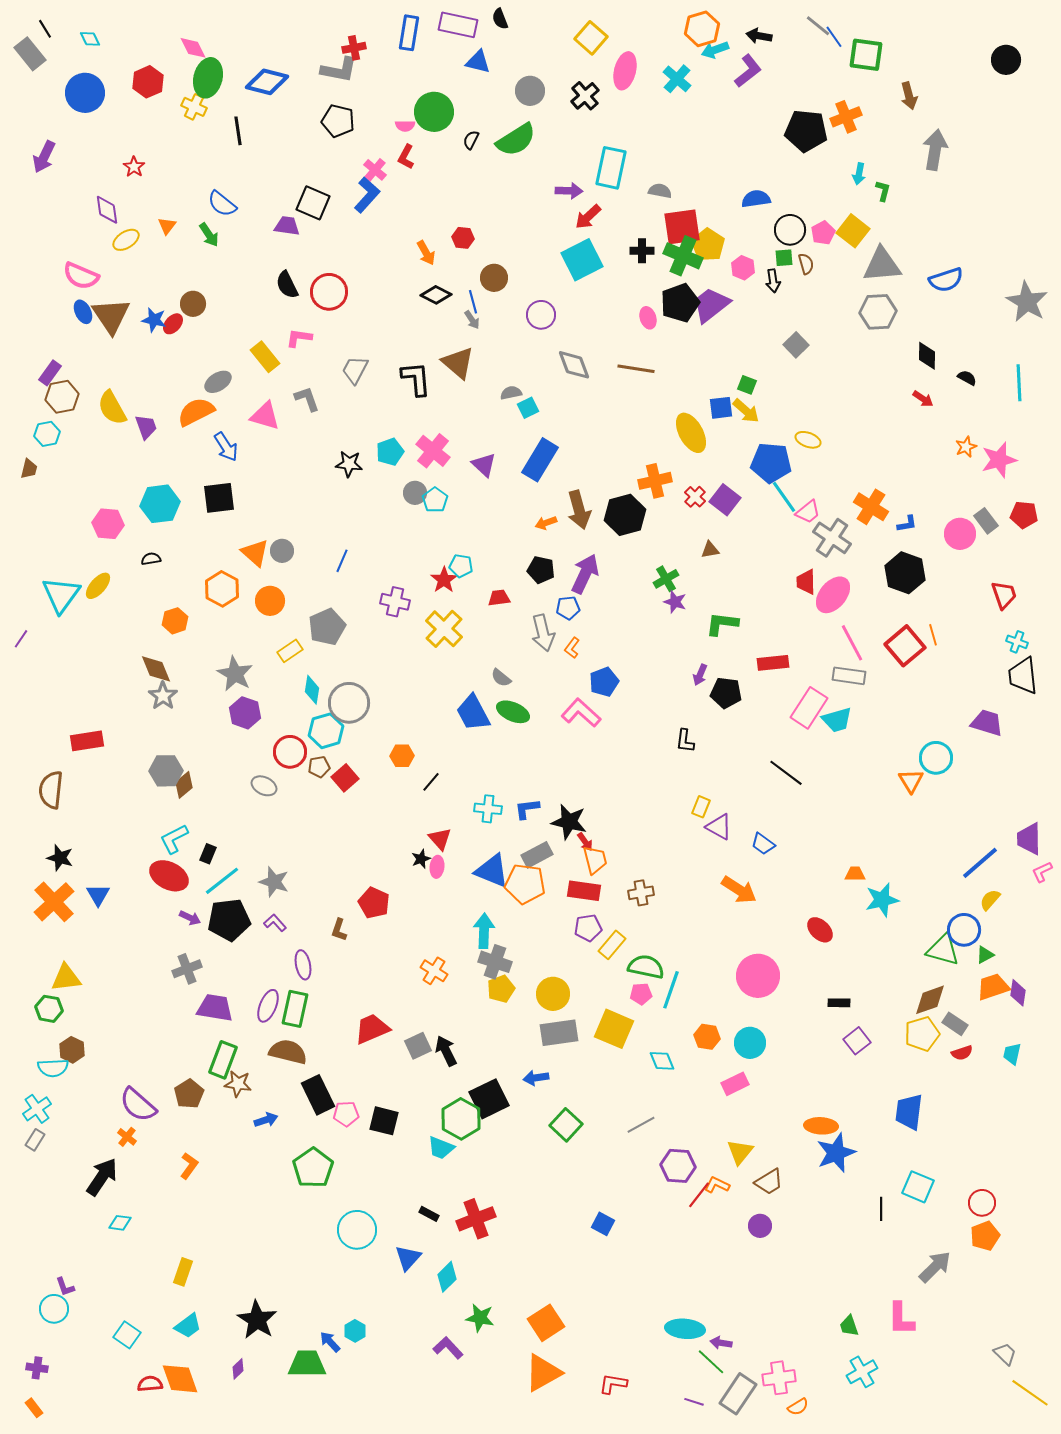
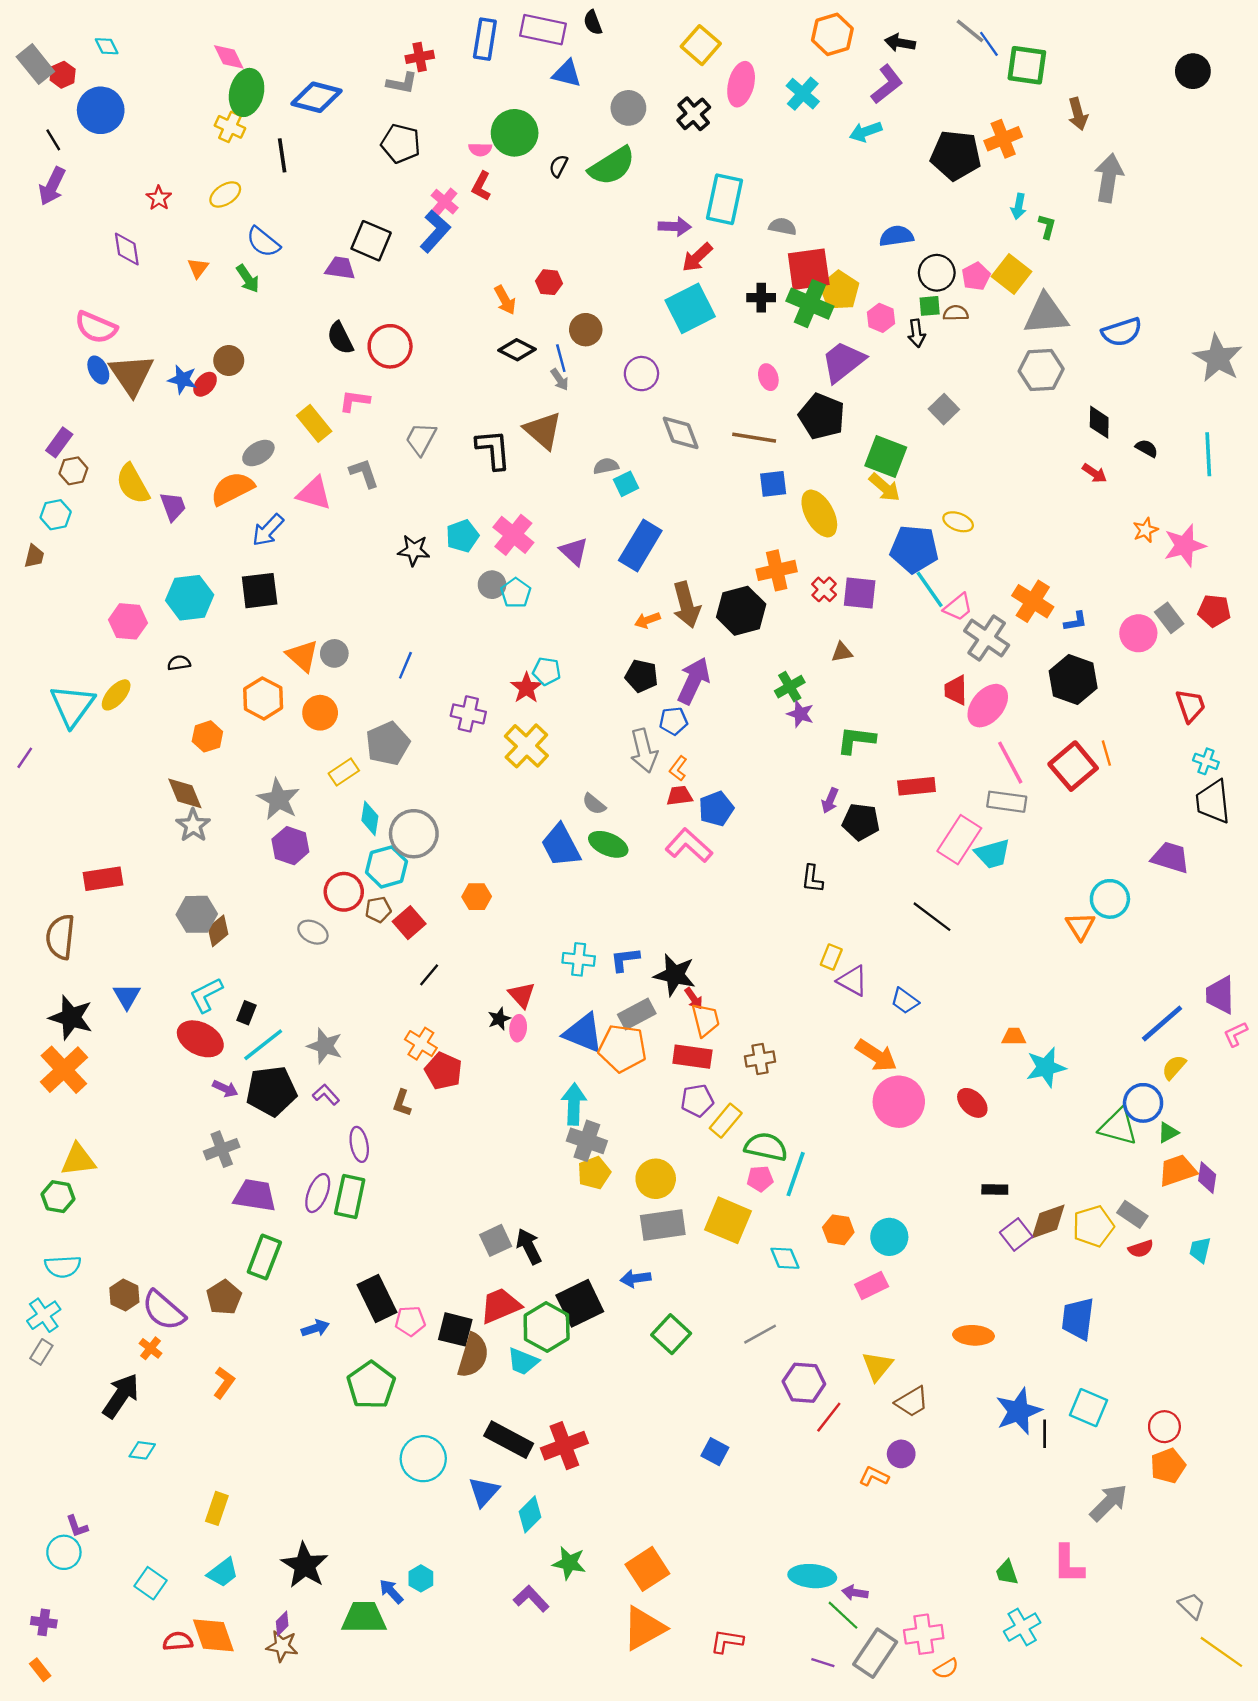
black line: (45, 29) -> (53, 140), moved
cyan arrow: (715, 50) -> (866, 132), moved
gray L-shape: (339, 70) -> (402, 83), size x0.7
red hexagon: (148, 82) -> (63, 75), moved, size x0.7
yellow ellipse: (126, 240) -> (225, 194), moved
brown semicircle: (806, 264) -> (956, 313), turned -75
black pentagon: (680, 303) -> (822, 416), moved, turned -30
green square: (747, 385) -> (886, 457), size x1.8
brown hexagon: (62, 397) -> (73, 471), size x0.7
blue square: (721, 408) -> (773, 484), moved
blue arrow: (226, 447) -> (268, 530), turned 76
purple square: (725, 500) -> (860, 593), turned -32
red trapezoid: (499, 598) -> (679, 796), moved
black line: (431, 782) -> (429, 975), moved
black star: (60, 858) -> (71, 1017), size x1.4
blue triangle: (98, 895) -> (127, 996), moved
orange cross: (434, 971) -> (421, 1044), moved
pink circle: (758, 976) -> (899, 1102), moved
brown diamond: (930, 1000) -> (1048, 1221), moved
red trapezoid: (372, 1029) -> (500, 1306), moved
brown hexagon: (72, 1050) -> (124, 1295), moved
brown semicircle: (288, 1052) -> (473, 1355), moved, turned 93
brown star: (238, 1084) -> (282, 1646), moved
blue star: (836, 1153) -> (1019, 1411), moved
orange L-shape: (717, 1185) -> (874, 1476), moved
black rectangle: (429, 1214) -> (509, 1440), size x2.0

